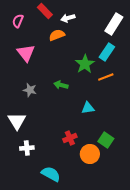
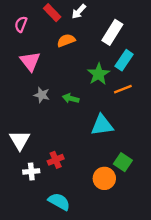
white arrow: (68, 18) -> (79, 11), moved, turned -32
white rectangle: (114, 24) -> (112, 32), moved
gray star: (30, 90) -> (42, 95), moved
cyan triangle: (88, 108) -> (102, 125), size x1.5
red cross: (70, 138) -> (56, 160), moved

